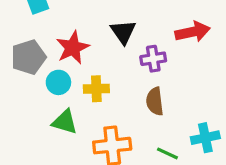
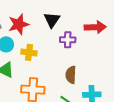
brown semicircle: (155, 101) -> (71, 75), moved

